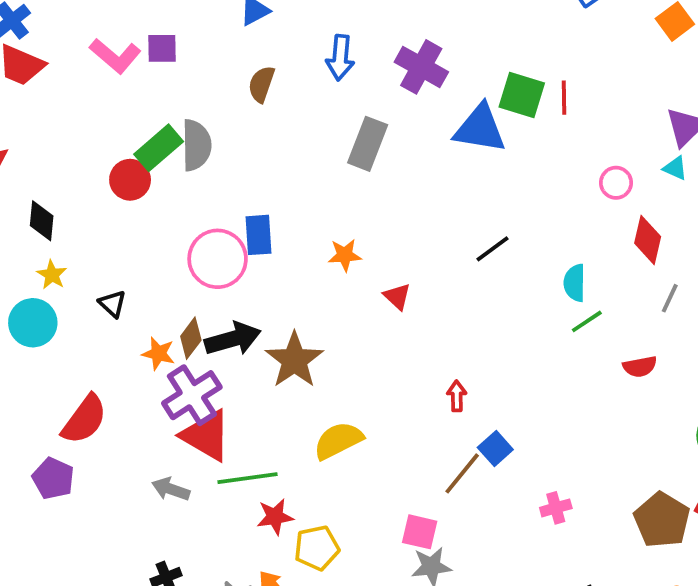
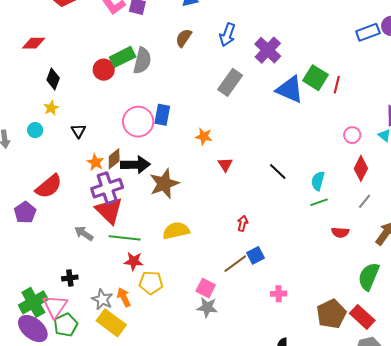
black line: (492, 249) -> (278, 172), moved, turned 66
cyan circle: (33, 323) -> (35, 130), size x0.6

